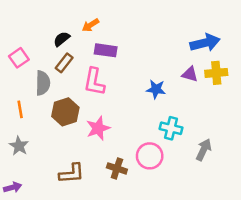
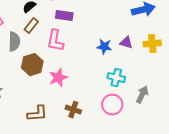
yellow cross: (216, 73) -> (152, 44), moved
purple triangle: (190, 74) -> (126, 43), moved
pink circle: (150, 156) -> (112, 105), moved

